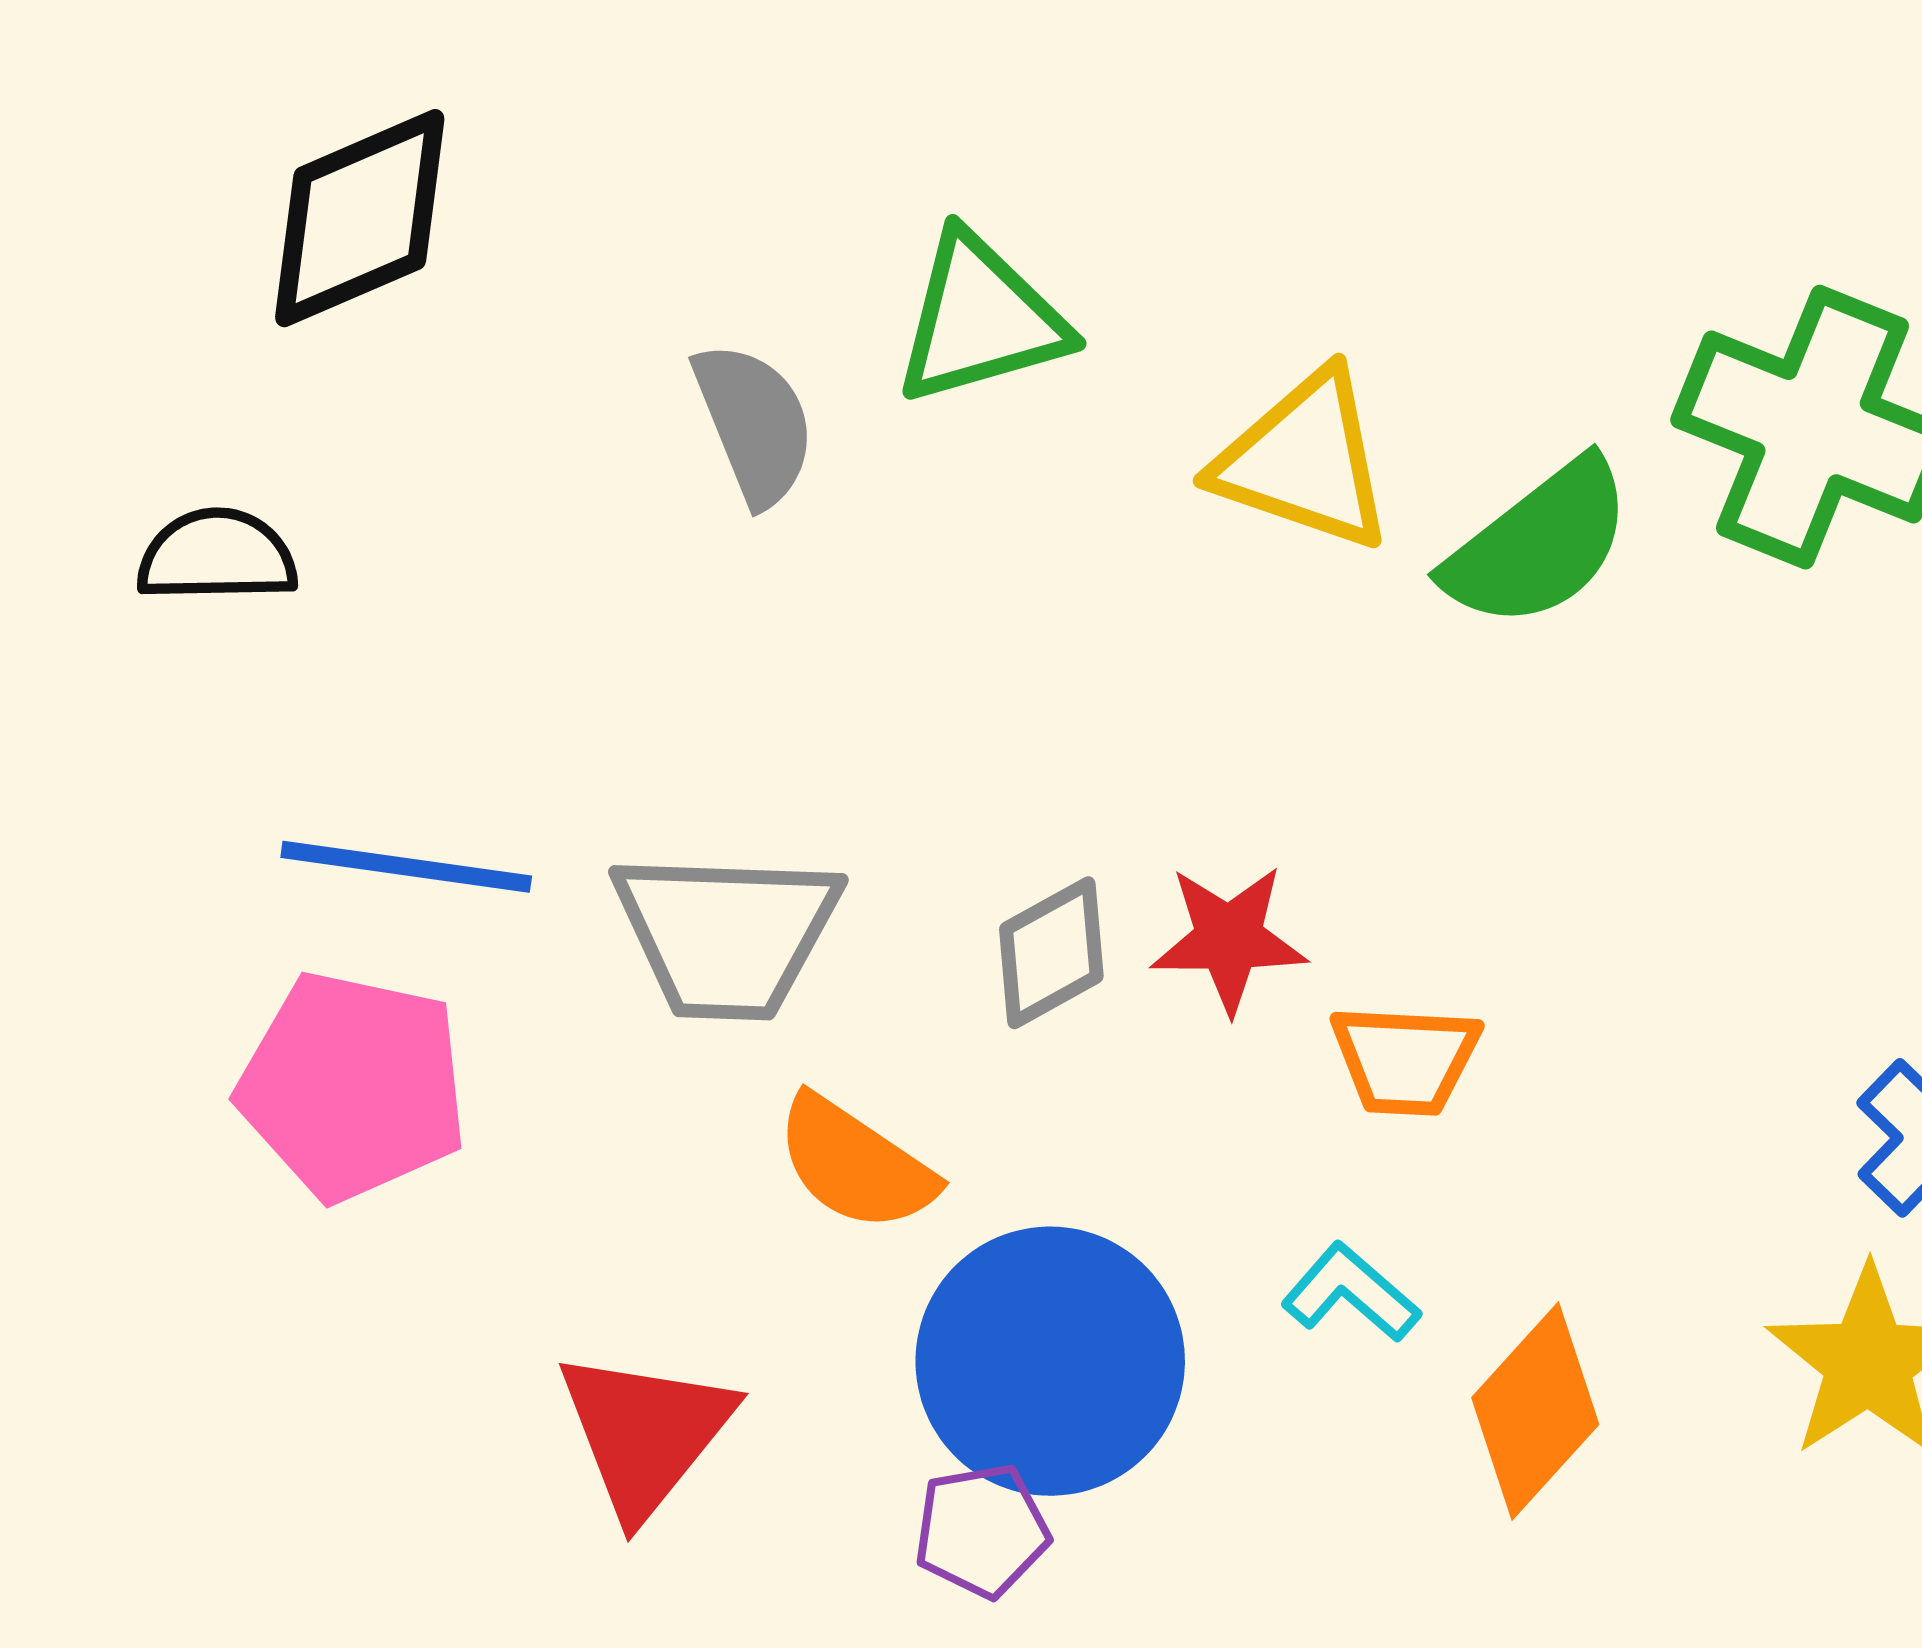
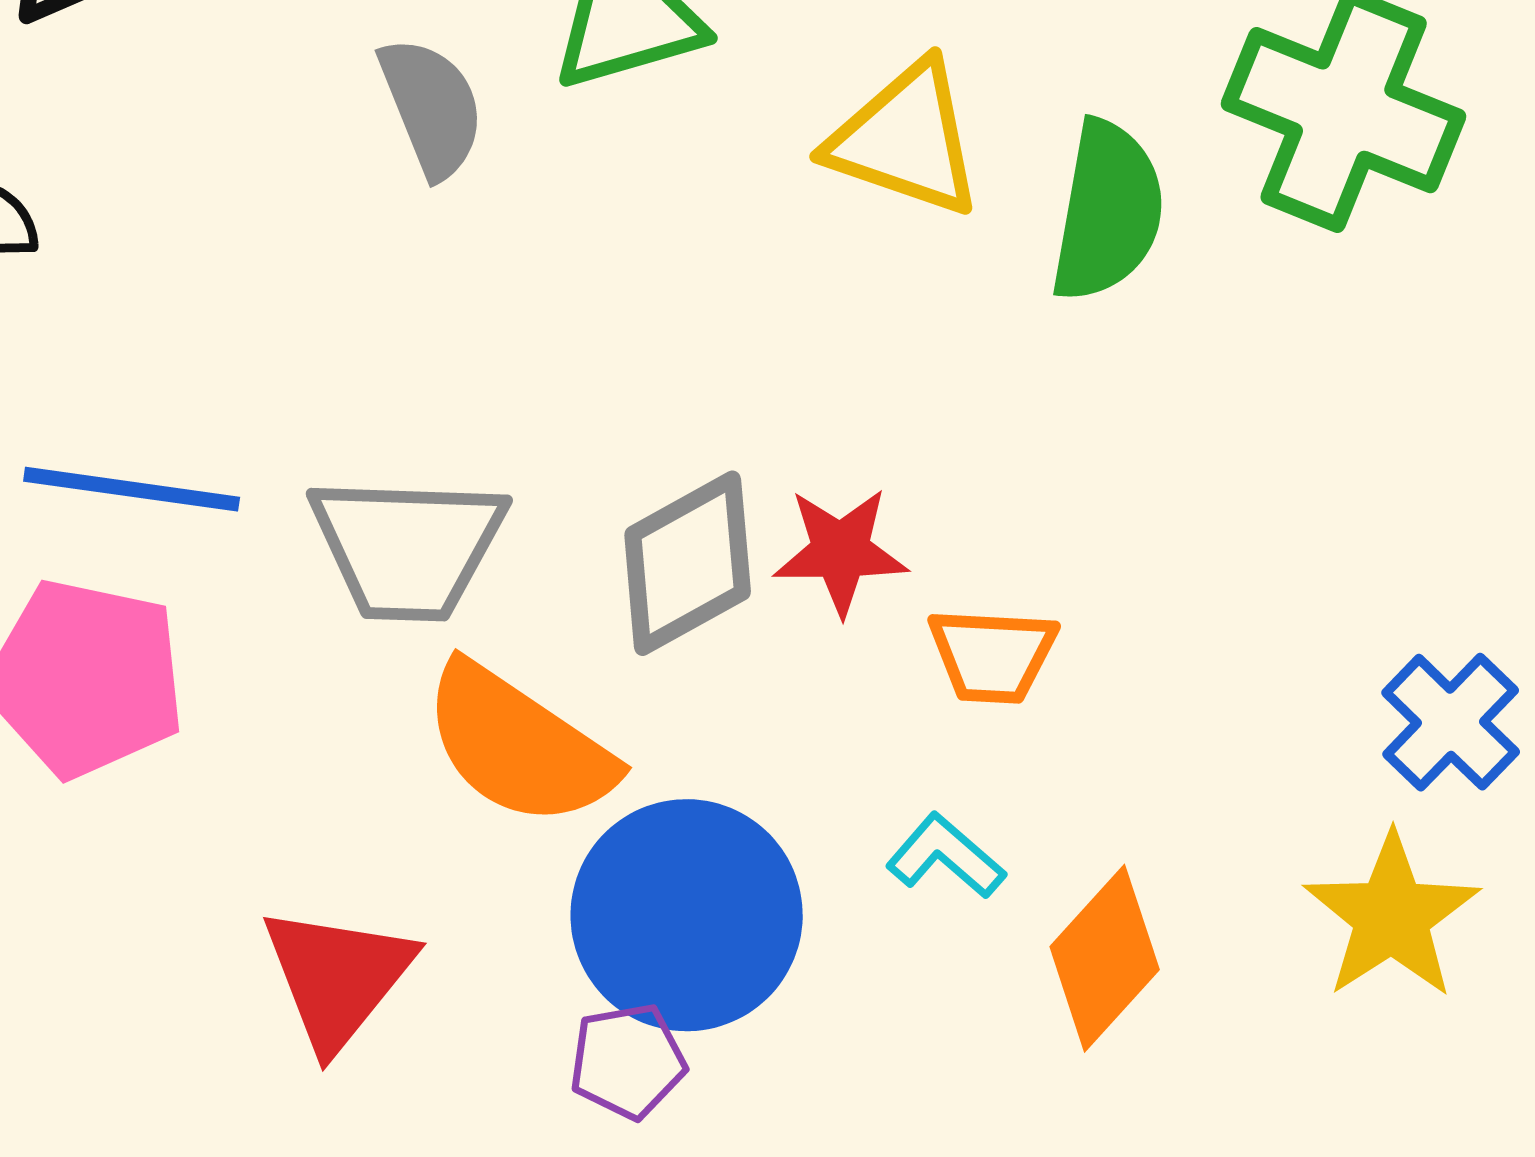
green semicircle: (1539, 544) -> (1108, 211), turned -42
gray diamond: (1051, 953) -> (688, 563), size x1.4
orange semicircle: (855, 1164) -> (519, 745), size x1.4

